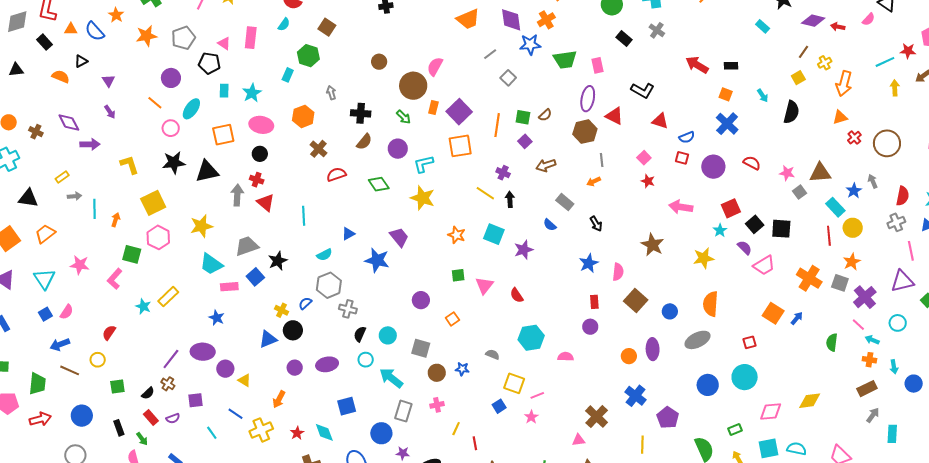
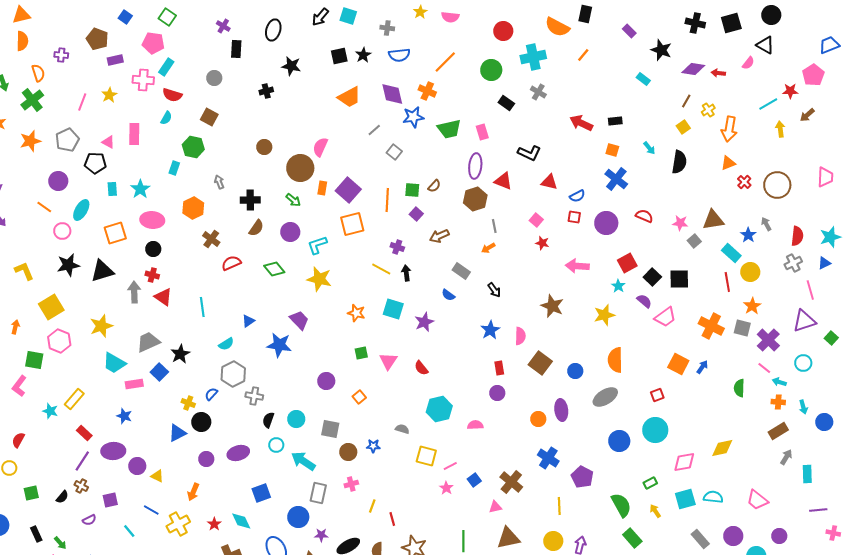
orange cross: (546, 20) -> (427, 91), turned -30
blue square: (499, 406) -> (474, 480), moved
red rectangle: (151, 418) -> (84, 433), moved

